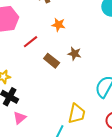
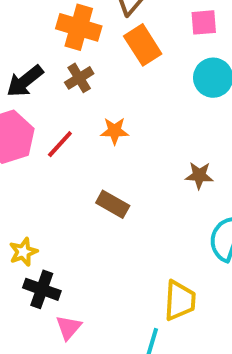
red line: (30, 42) -> (60, 144), moved
brown star: (75, 54) -> (199, 175), moved

